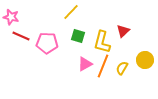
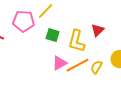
pink pentagon: (47, 43) -> (24, 21), moved
orange line: (103, 66) -> (78, 65), turned 40

